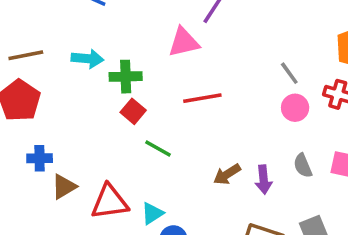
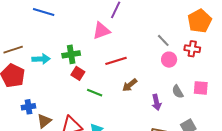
cyan arrow: (87, 59) -> (41, 59), moved
brown arrow: (227, 174) -> (130, 85), moved

